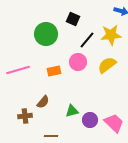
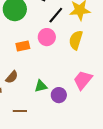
yellow semicircle: (107, 65) -> (76, 40), turned -36
pink trapezoid: (114, 123) -> (83, 80), moved, turned -95

